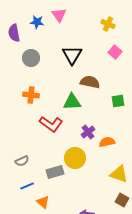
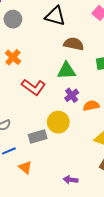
black triangle: (72, 55) -> (55, 16), turned -45
orange cross: (31, 95) -> (13, 57), turned 35
green triangle: (72, 102) -> (66, 71), moved

